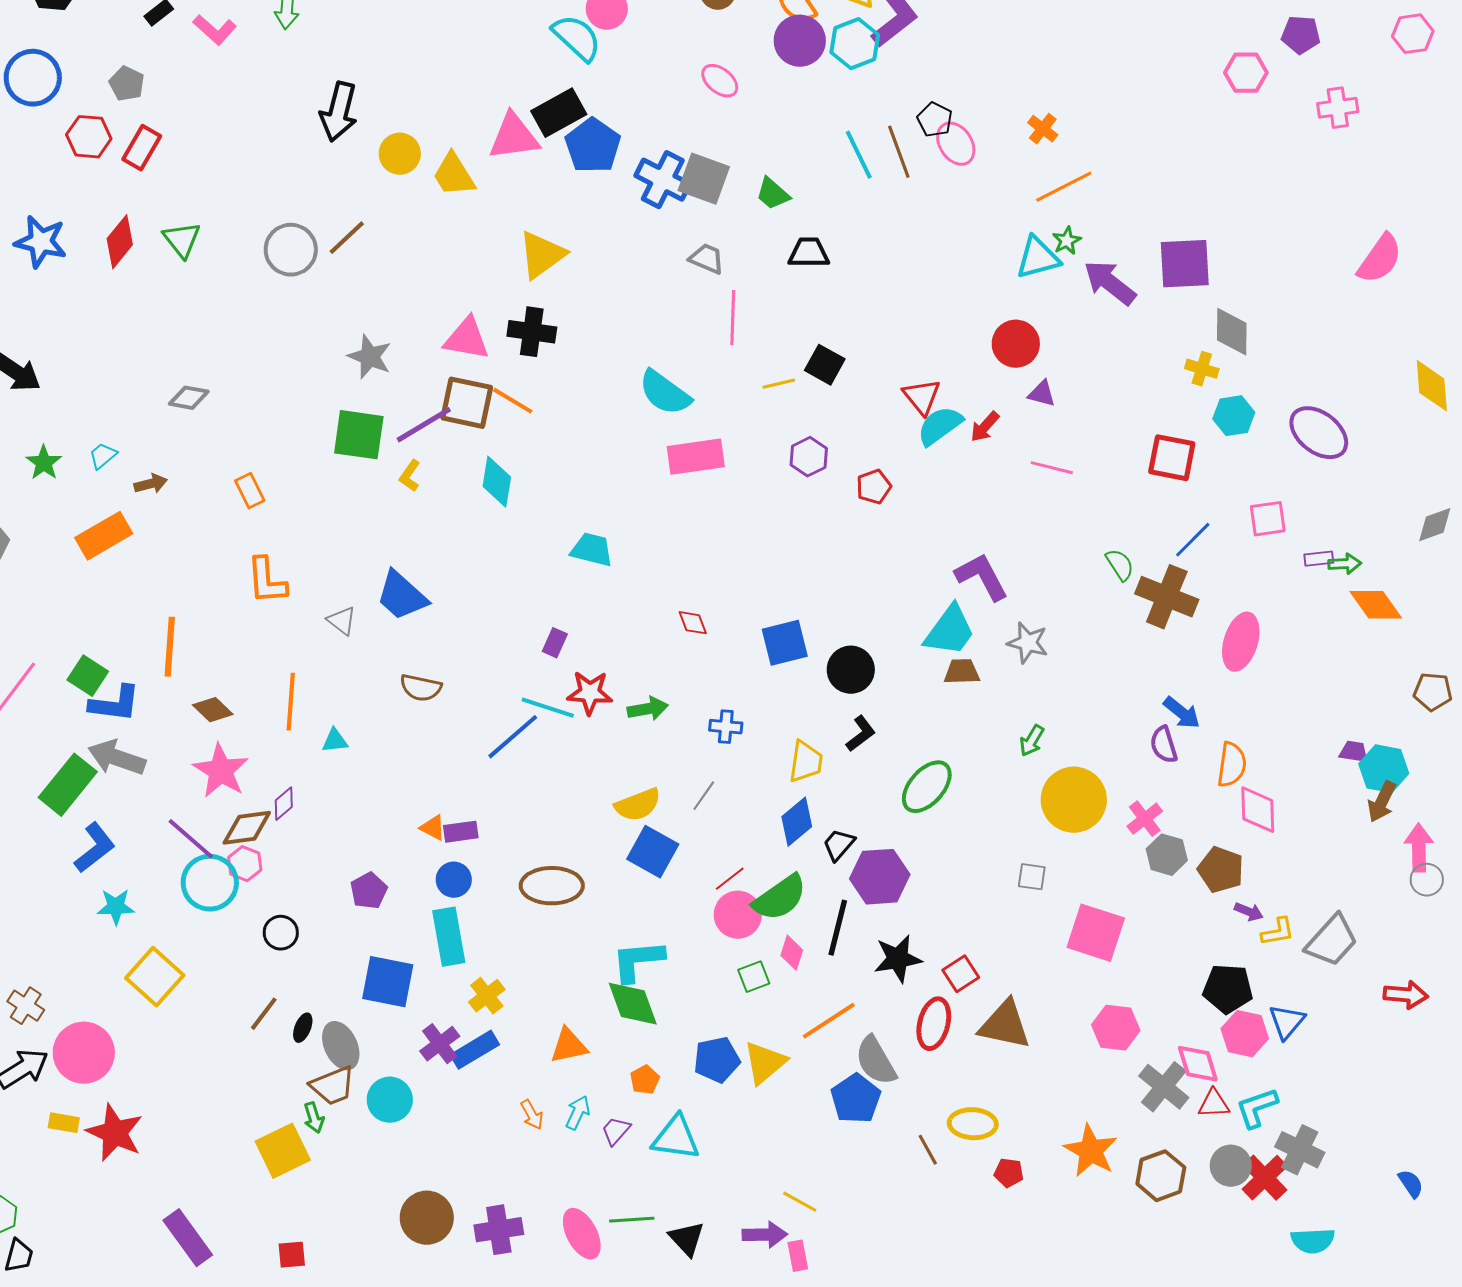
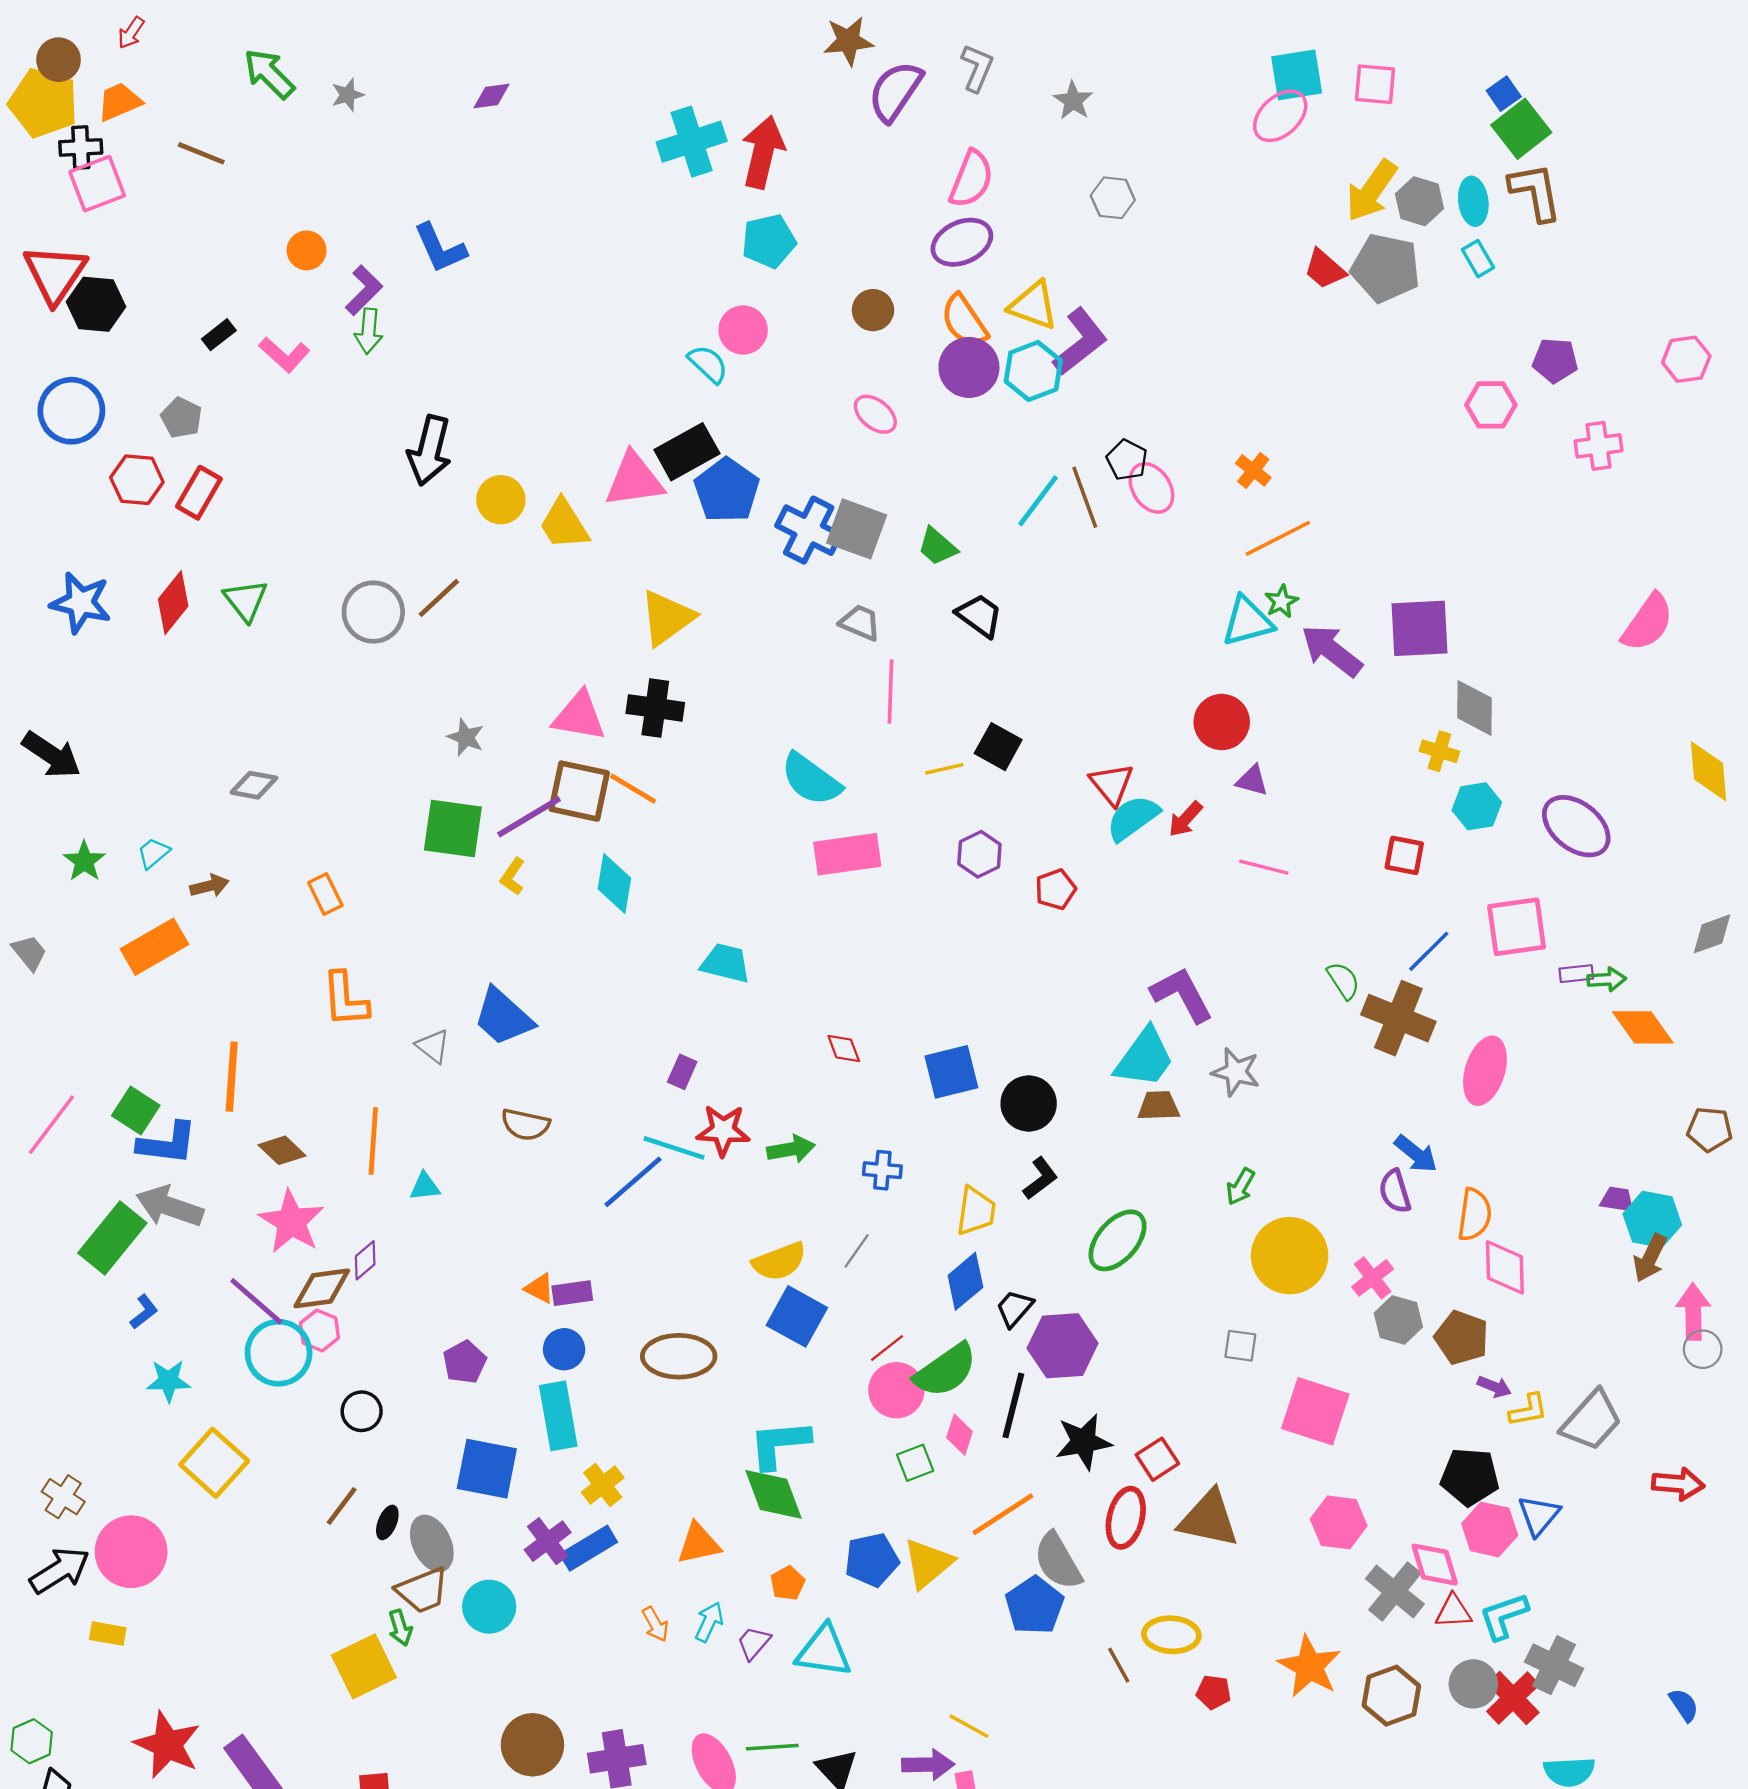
cyan semicircle: (577, 38) -> (708, 364), size x0.7
cyan line: (859, 155) -> (1038, 501), turned 63
black trapezoid: (809, 253) -> (979, 616), turned 36
gray star: (370, 357) -> (466, 737), size x0.7
red square: (1172, 458) -> (1404, 855), size x0.7
pink square: (1268, 519) -> (1517, 927), size x1.4
blue L-shape: (95, 848) -> (144, 1312), size x0.6
red star: (115, 1133) -> (167, 1745), moved

